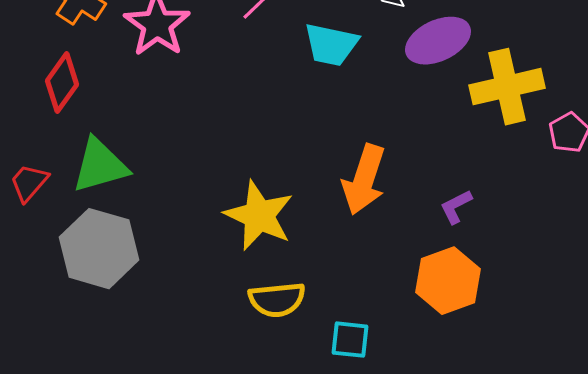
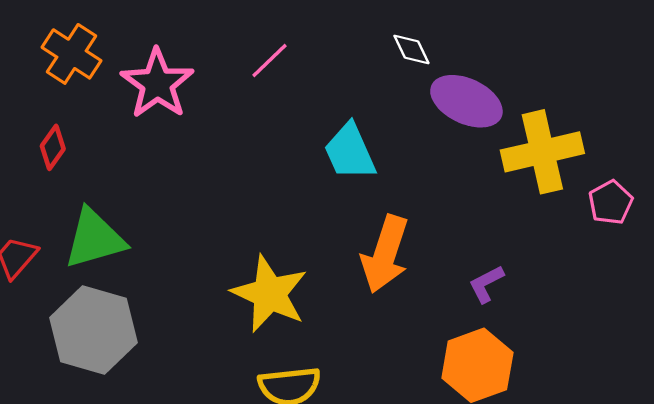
purple ellipse: (438, 41) -> (466, 101), turned 50
cyan trapezoid: (331, 45) -> (350, 152), moved, turned 54
red diamond: (62, 83) -> (53, 147), size x0.7

